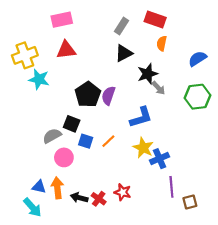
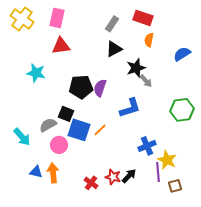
pink rectangle: (62, 20) -> (57, 18), turned -66
yellow cross: (25, 55) -> (22, 19), moved, turned -35
black pentagon: (88, 94) -> (81, 87), turned 30
green hexagon: (198, 97) -> (182, 110), moved
blue square: (86, 141) -> (79, 130), size x1.6
yellow star: (143, 148) -> (167, 160), moved
black arrow: (79, 198) -> (129, 176), moved, turned 119
cyan arrow: (32, 207) -> (22, 137), moved

